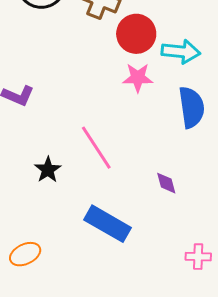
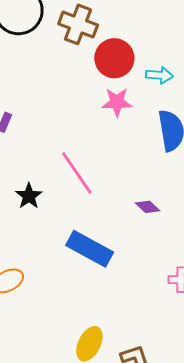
cyan arrow: (181, 52) -> (159, 75), size x0.7
purple diamond: (166, 183) -> (148, 207), turned -30

